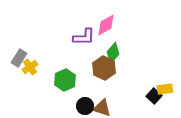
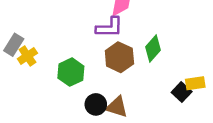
purple L-shape: (84, 37) -> (109, 27), moved
green diamond: (113, 53) -> (153, 48), moved

